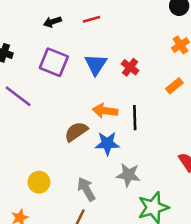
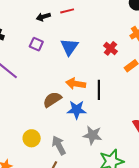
black arrow: (52, 22) -> (43, 17), moved
purple square: (54, 62) -> (36, 44), size x0.6
red cross: (130, 67) -> (110, 48), moved
yellow circle: (39, 182) -> (32, 138), moved

